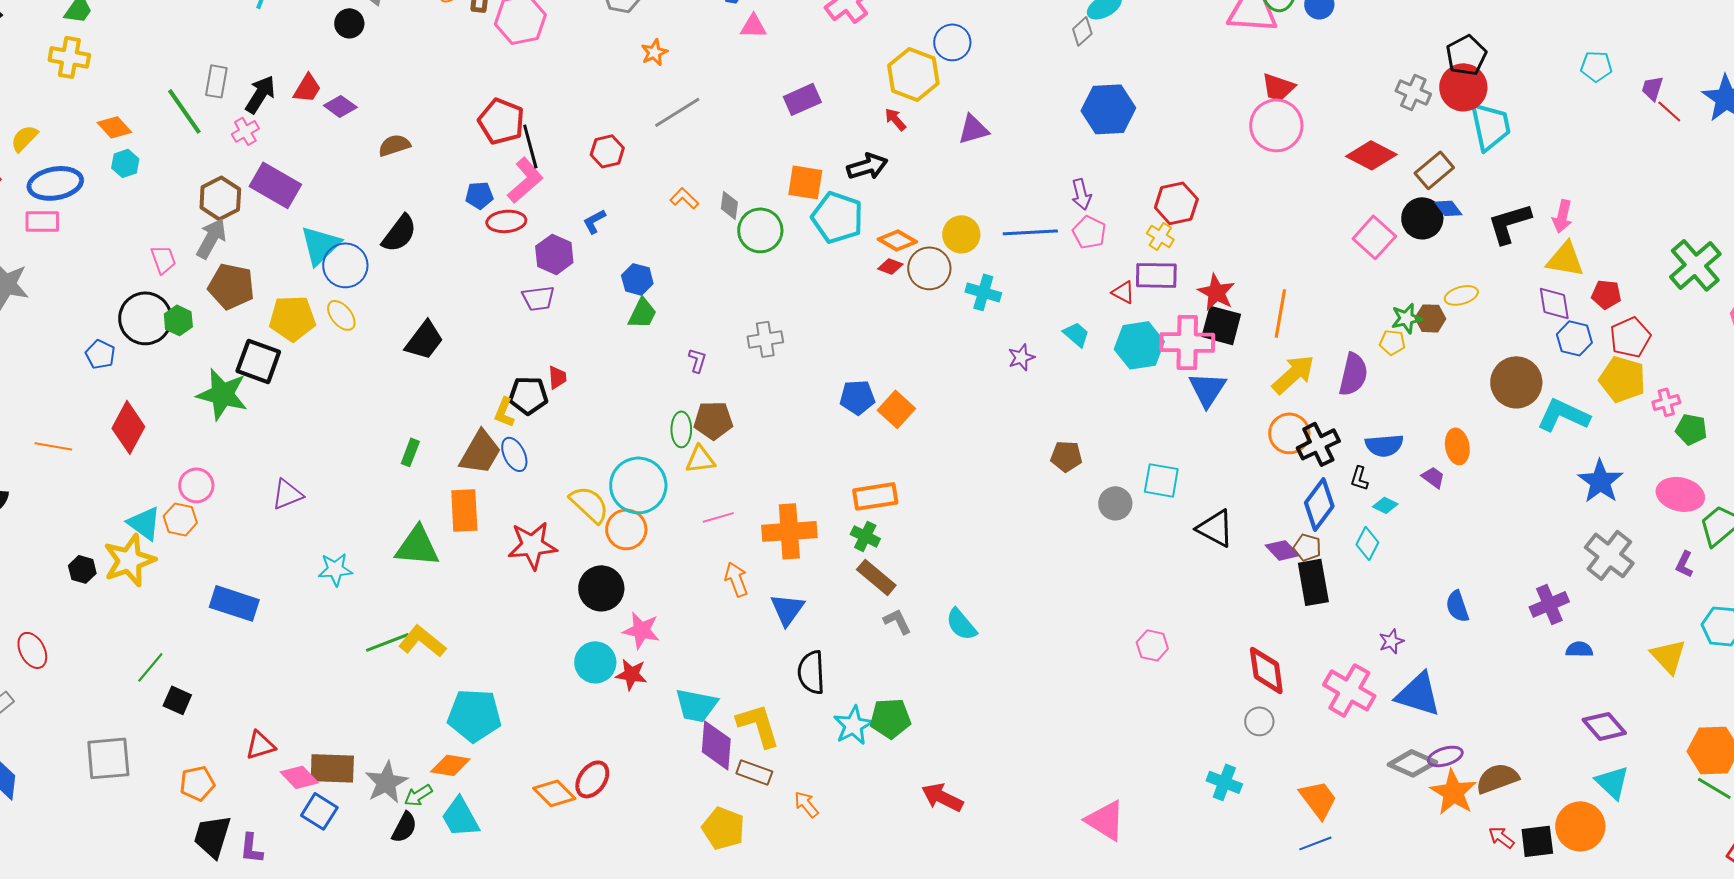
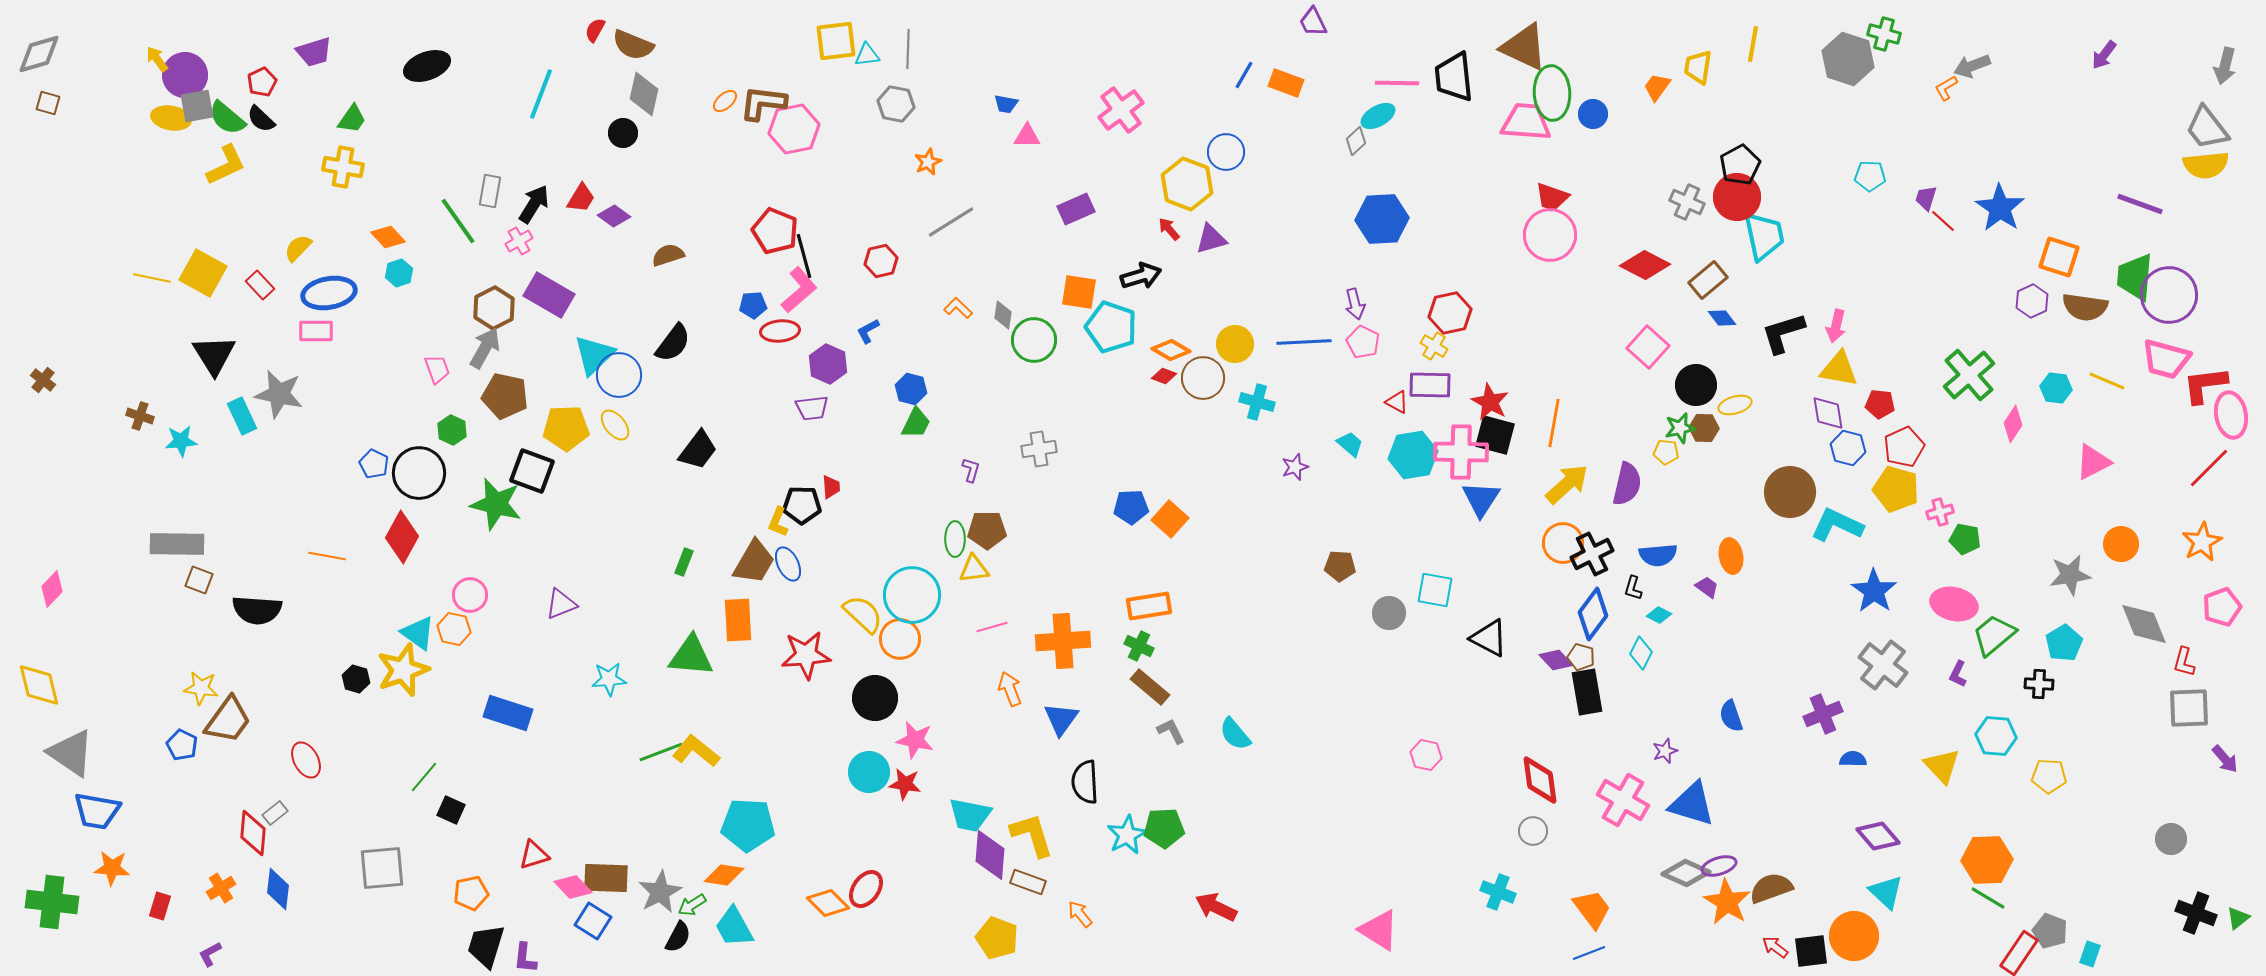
purple triangle: (973, 129) -> (1211, 239), moved
black circle: (1422, 218) -> (1696, 385), moved
black circle: (145, 318) -> (419, 473), moved

